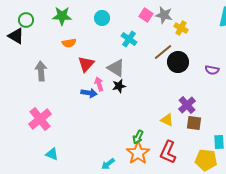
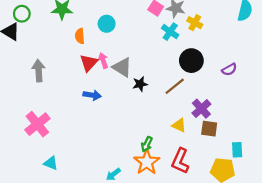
cyan circle: (102, 18) -> (107, 24), moved
cyan cross: (129, 39) -> (170, 32), moved
orange semicircle: (69, 43) -> (80, 36), moved, turned 96
brown line: (163, 52) -> (175, 86), moved
purple semicircle: (212, 70) -> (229, 69), turned -40
pink arrow: (99, 84) -> (103, 61), moved
black star: (119, 86) -> (140, 84), moved

